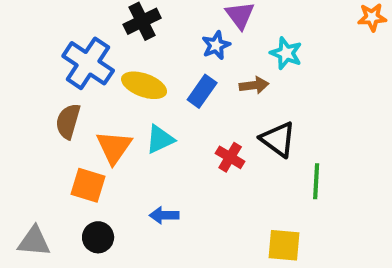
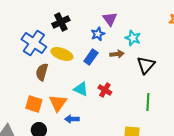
brown semicircle: (68, 121) -> (42, 72), moved
cyan triangle: (160, 139) -> (81, 89), moved, turned 49
black triangle: (278, 139) -> (146, 65), moved, turned 36
orange triangle: (114, 147) -> (58, 103), moved

